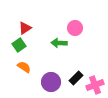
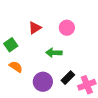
red triangle: (25, 28) -> (35, 28), moved
green arrow: (59, 43) -> (54, 53), moved

